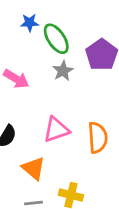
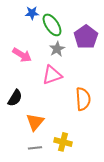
pink triangle: (56, 130) -> (52, 75), moved
orange triangle: (34, 168) -> (35, 122), turned 30

